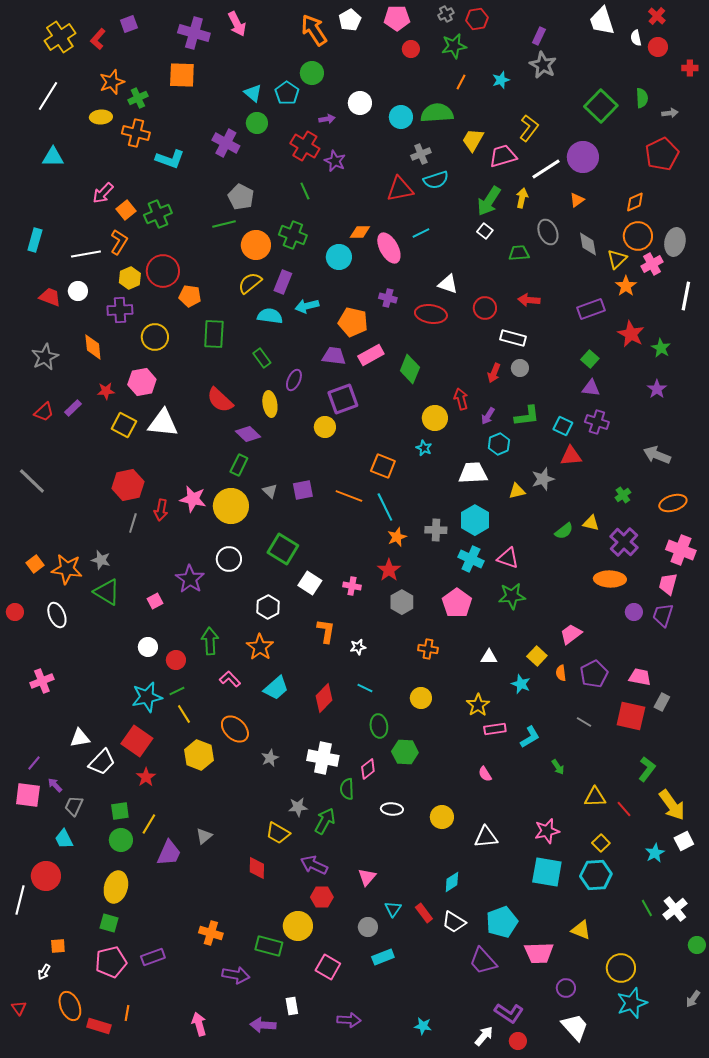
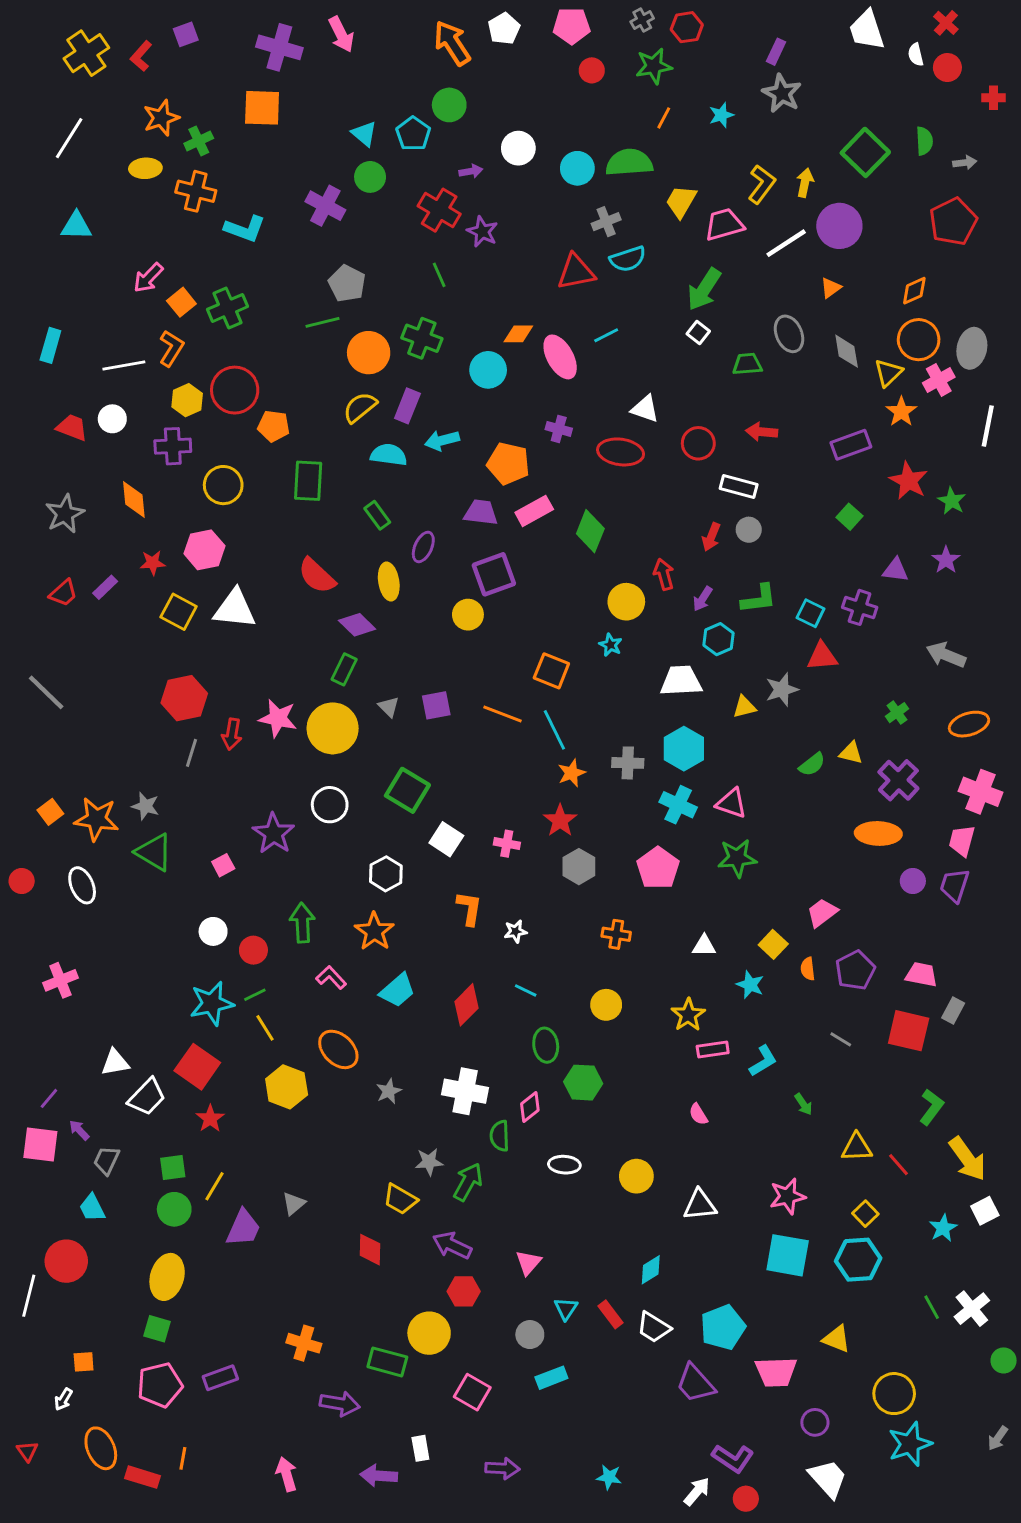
yellow arrow: (522, 198) -> (805, 183), moved
purple triangle: (591, 388) -> (896, 570), moved

